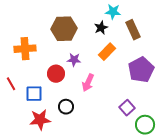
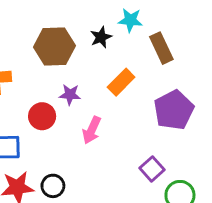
black star: (101, 28) -> (101, 37), moved
black circle: (66, 107) -> (53, 186), moved

